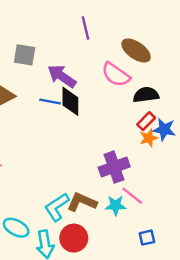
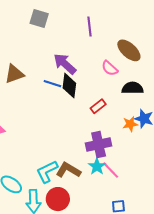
gray square: (25, 55) -> (39, 19), moved
pink semicircle: (116, 75) -> (110, 68), size x0.7
red rectangle: (146, 121) -> (98, 106), moved
cyan star: (116, 205) -> (97, 166), moved, turned 30

